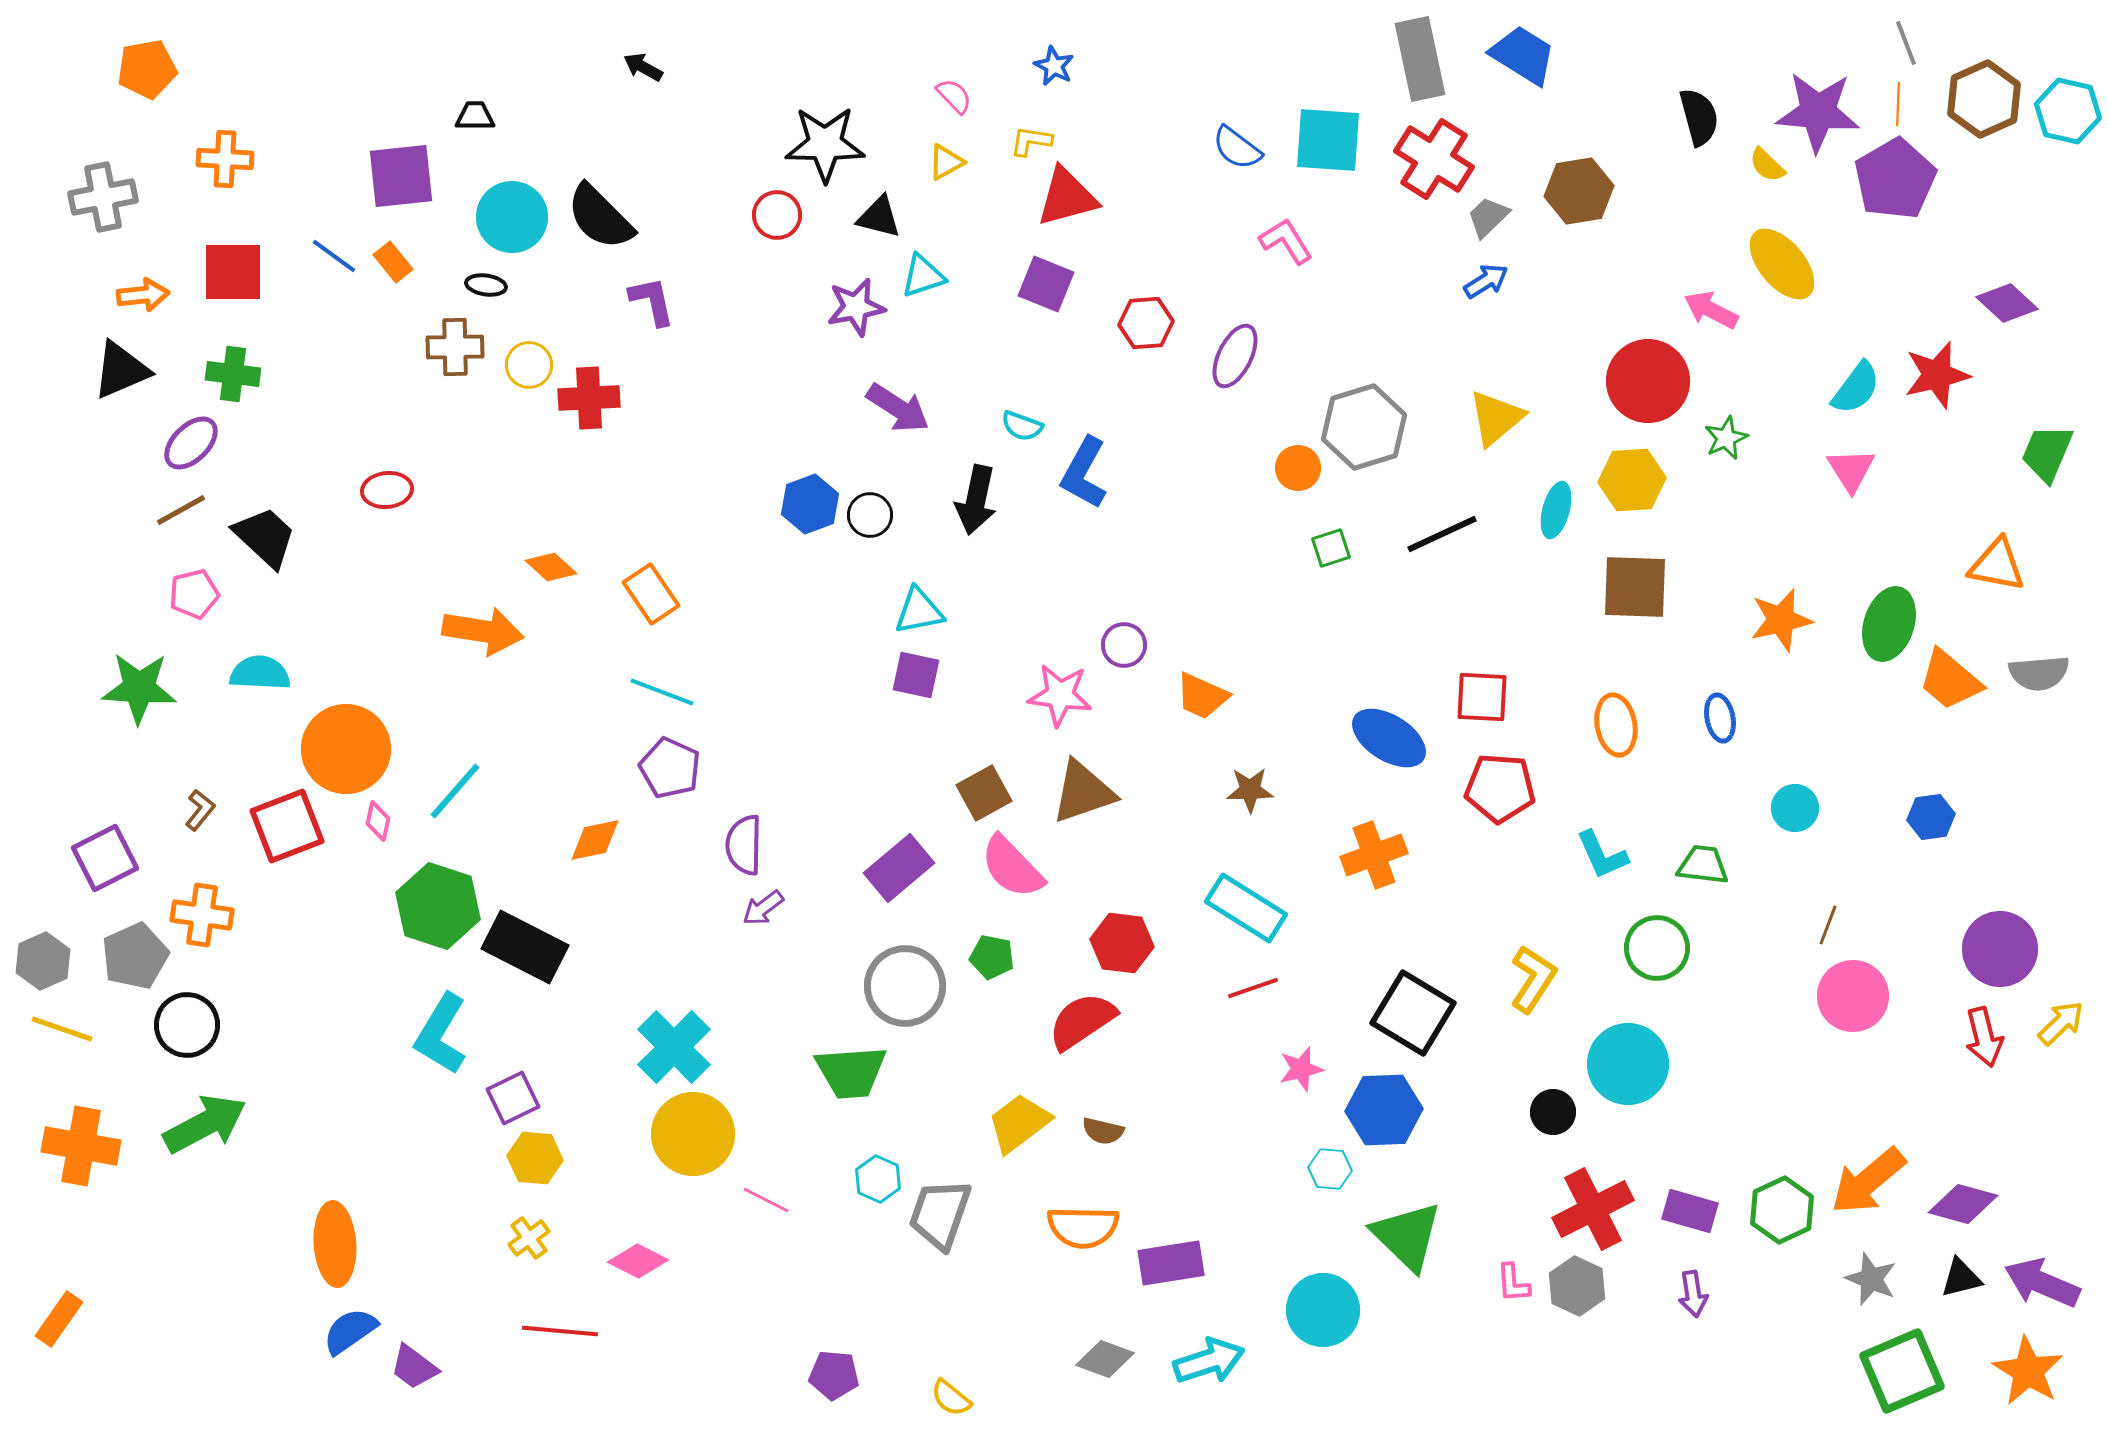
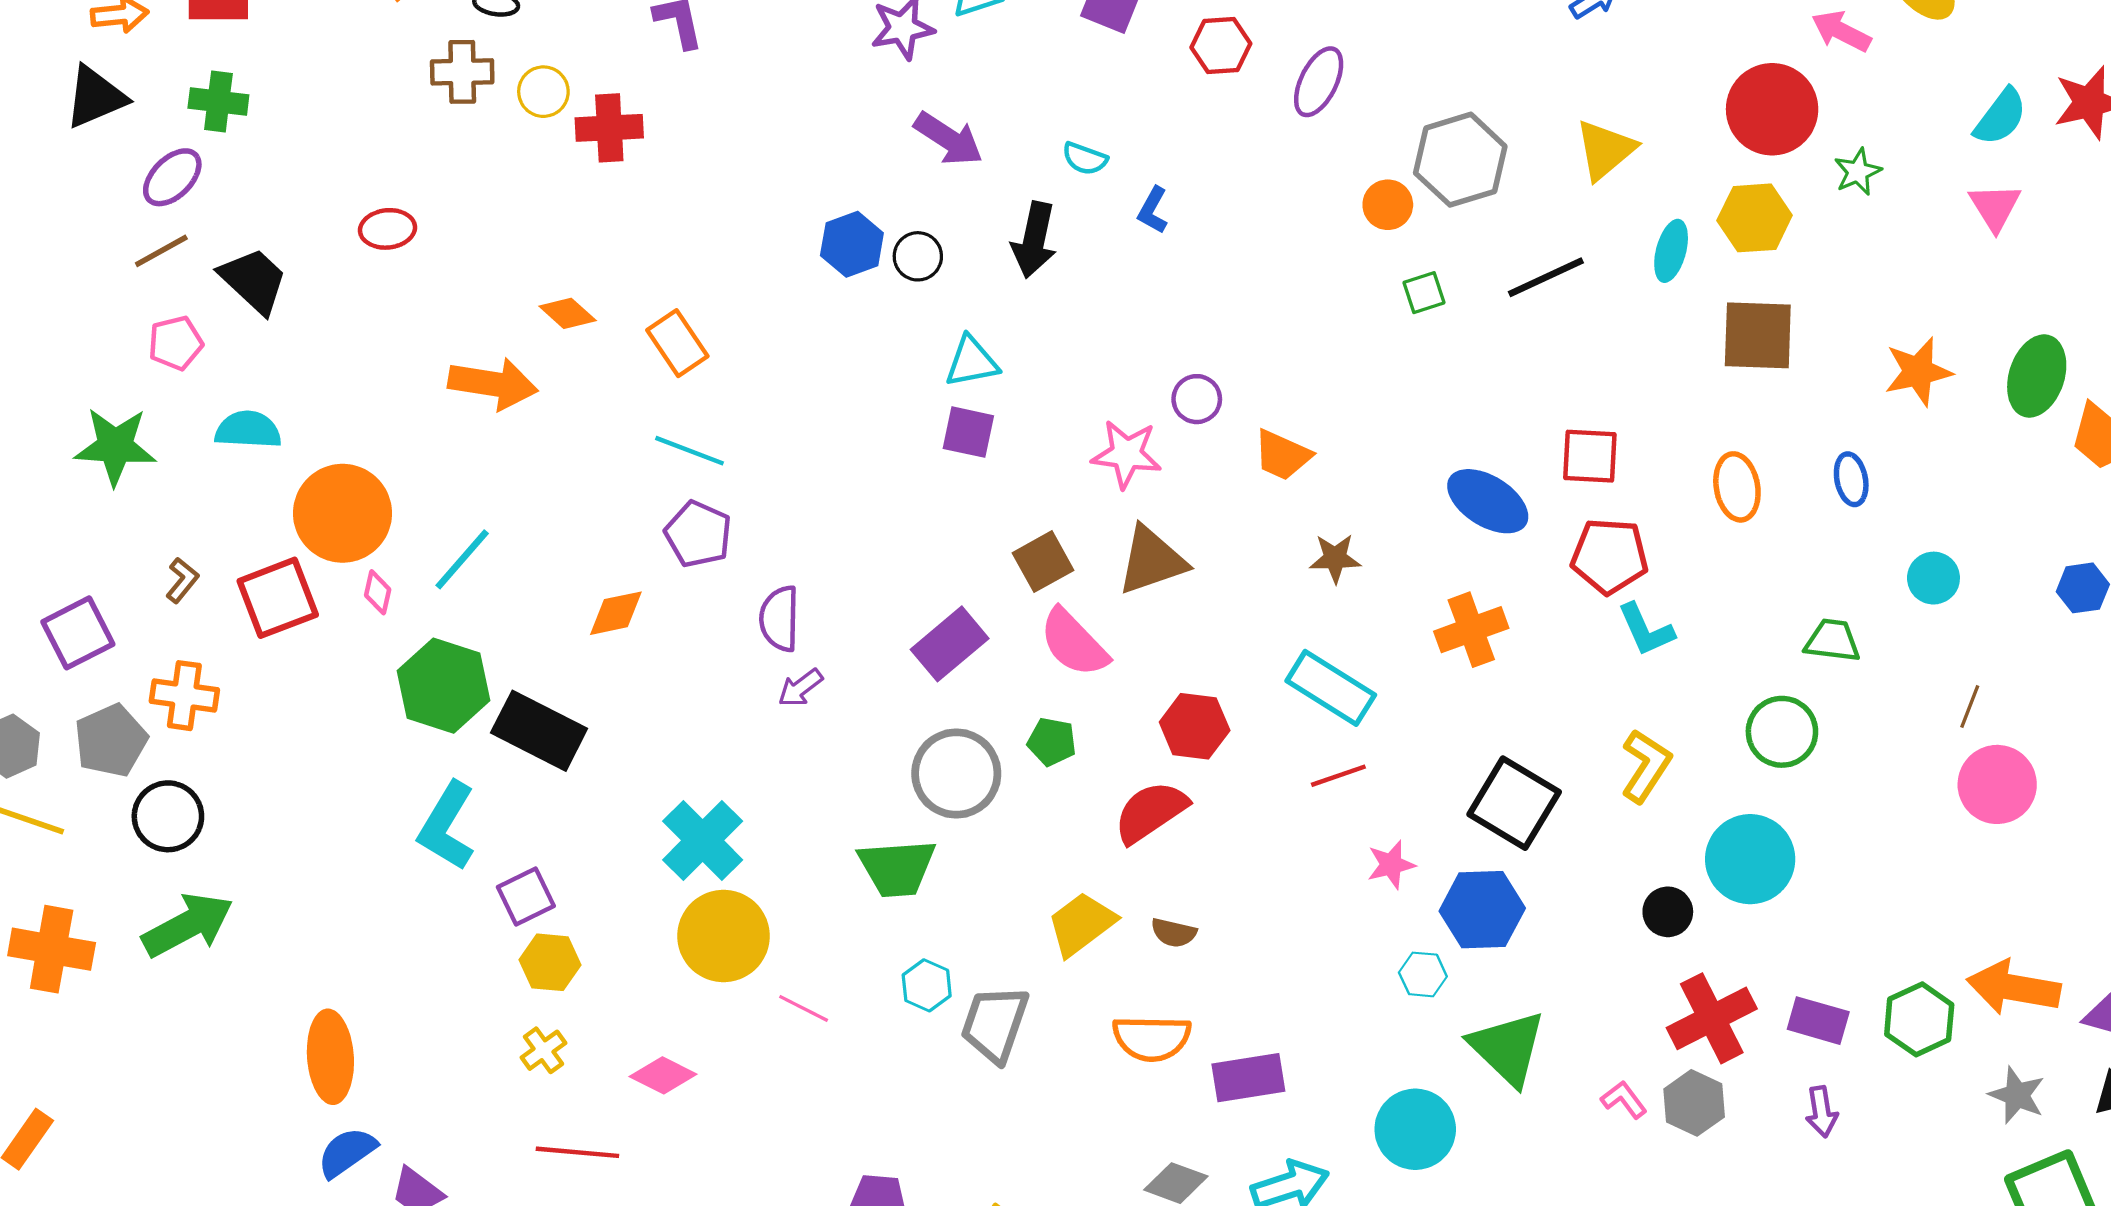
blue L-shape: (1084, 473) -> (1153, 210), size x0.6
cyan L-shape: (1602, 855) -> (1646, 630), moved
orange arrow: (1868, 1181) -> (2014, 988), turned 50
pink L-shape: (1513, 1283) -> (1624, 1100), turned 147

